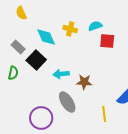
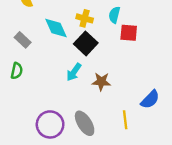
cyan semicircle: (95, 26) -> (114, 15), turned -56
black square: (36, 60) -> (86, 43), moved
cyan arrow: (61, 74) -> (74, 72), turned -49
gray ellipse: (67, 102) -> (85, 123), moved

